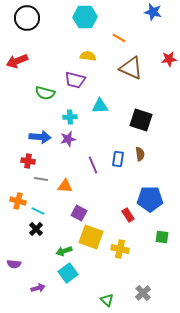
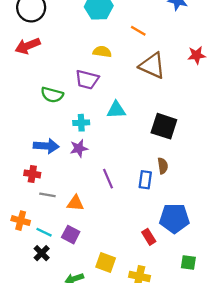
red arrow: (17, 61) -> (28, 46), moved
blue rectangle: (118, 159) -> (145, 180), moved
purple square: (79, 213) -> (71, 235), moved
yellow square: (91, 237) -> (106, 262), size x0.7

